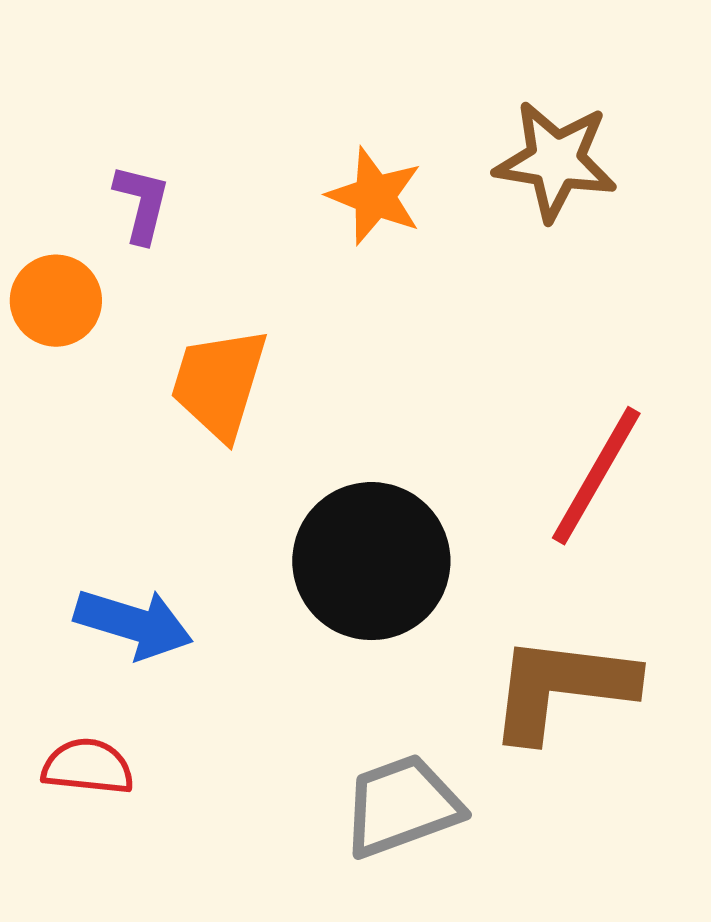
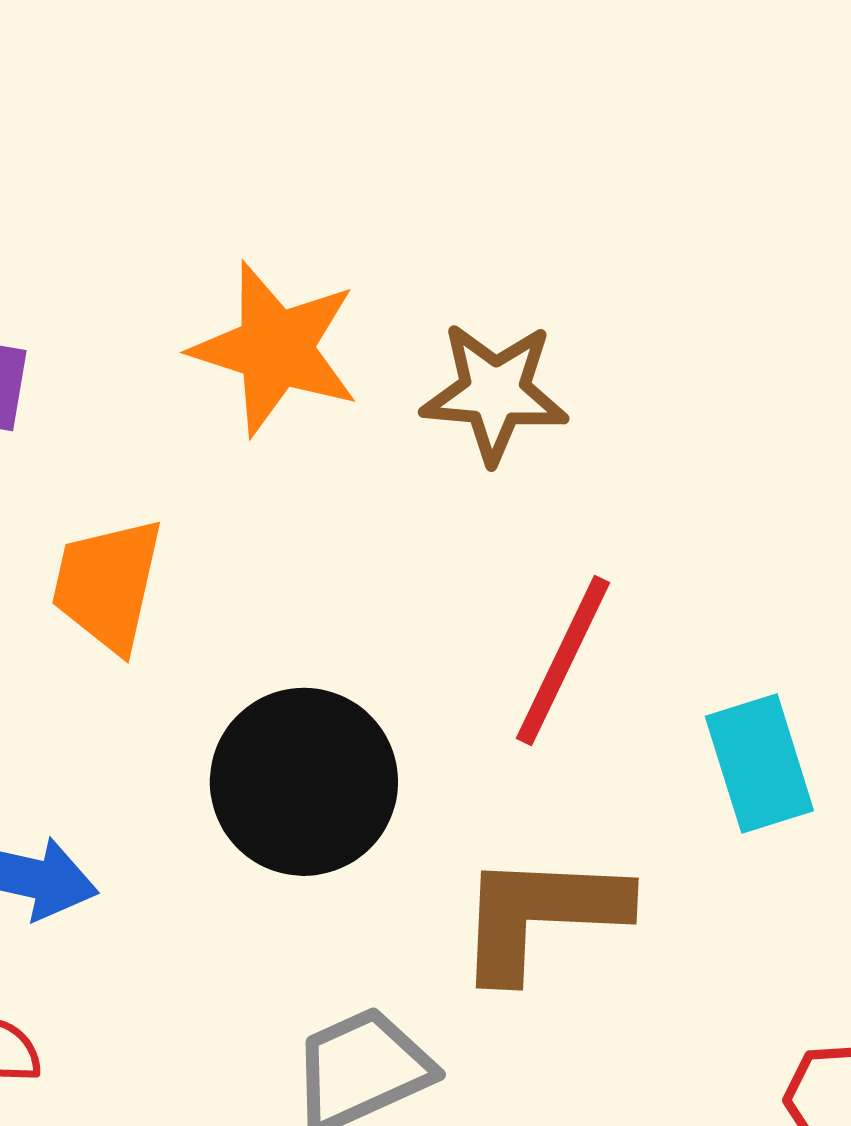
brown star: (556, 161) -> (495, 393), moved
orange star: (375, 196) -> (275, 349), size x1.5

